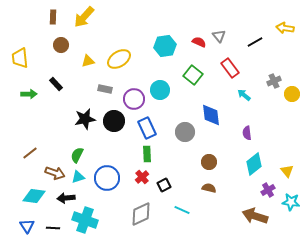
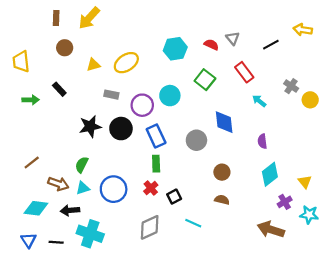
gray cross: (274, 81) -> (291, 86), turned -32

